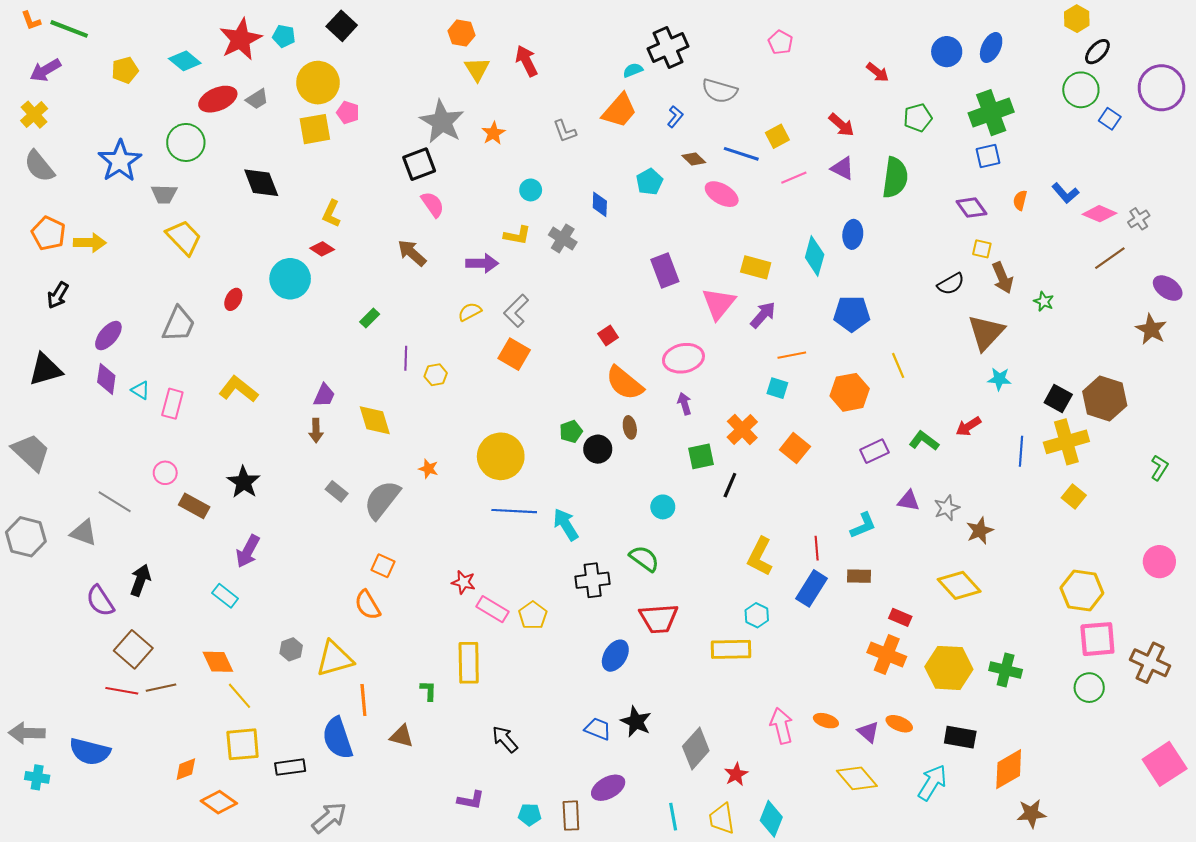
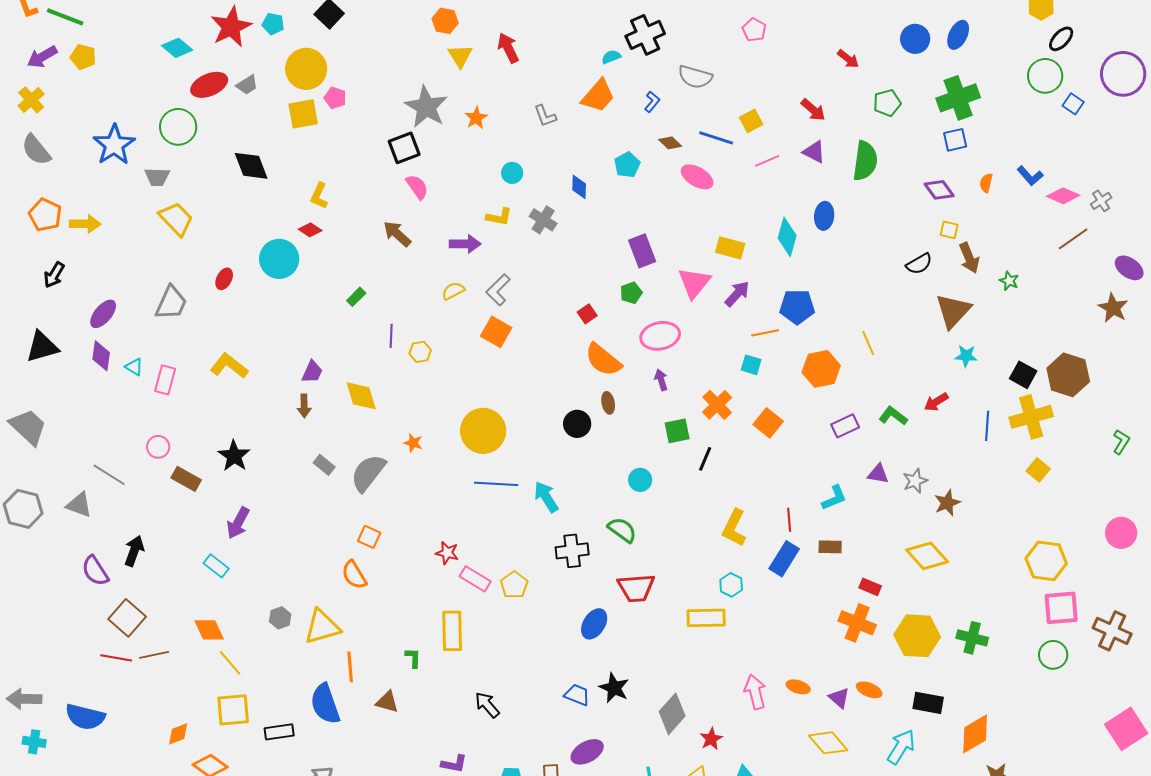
yellow pentagon: (125, 70) -> (83, 57), moved, turned 30
blue pentagon: (852, 314) -> (797, 307), moved
green pentagon: (571, 432) -> (631, 293), moved

